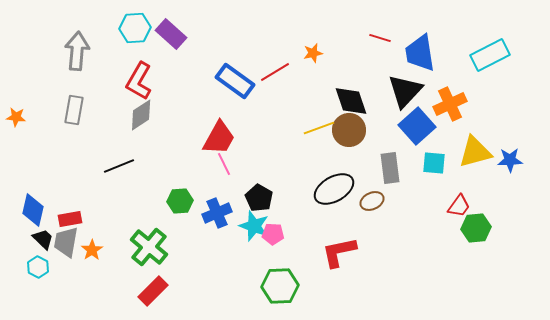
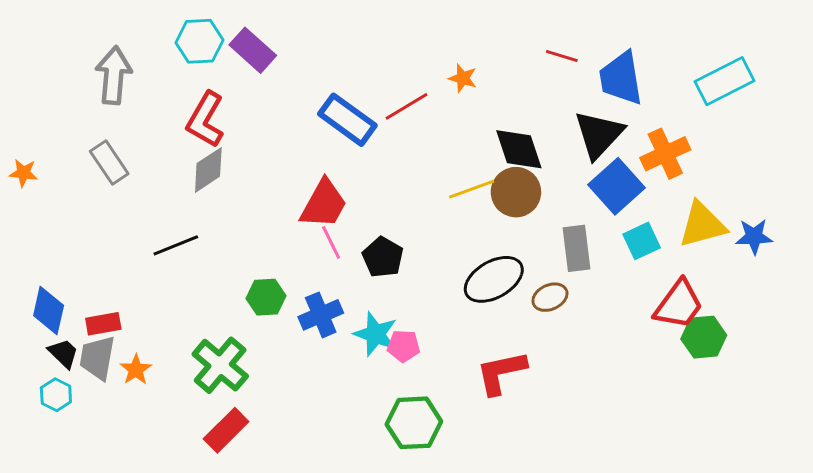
orange star: (313, 53) -> (463, 78), turned 30
gray rectangle: (74, 110) -> (109, 163), turned -44
cyan square: (434, 163) -> (642, 241), turned -30
black pentagon: (259, 198) -> (383, 257), moved
red trapezoid: (459, 206) -> (679, 305), size x1.5

